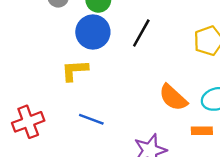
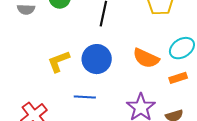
blue circle: (93, 32) -> (97, 59), moved

